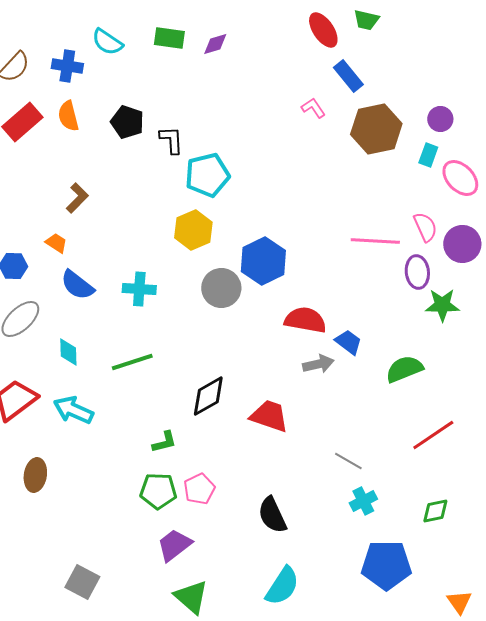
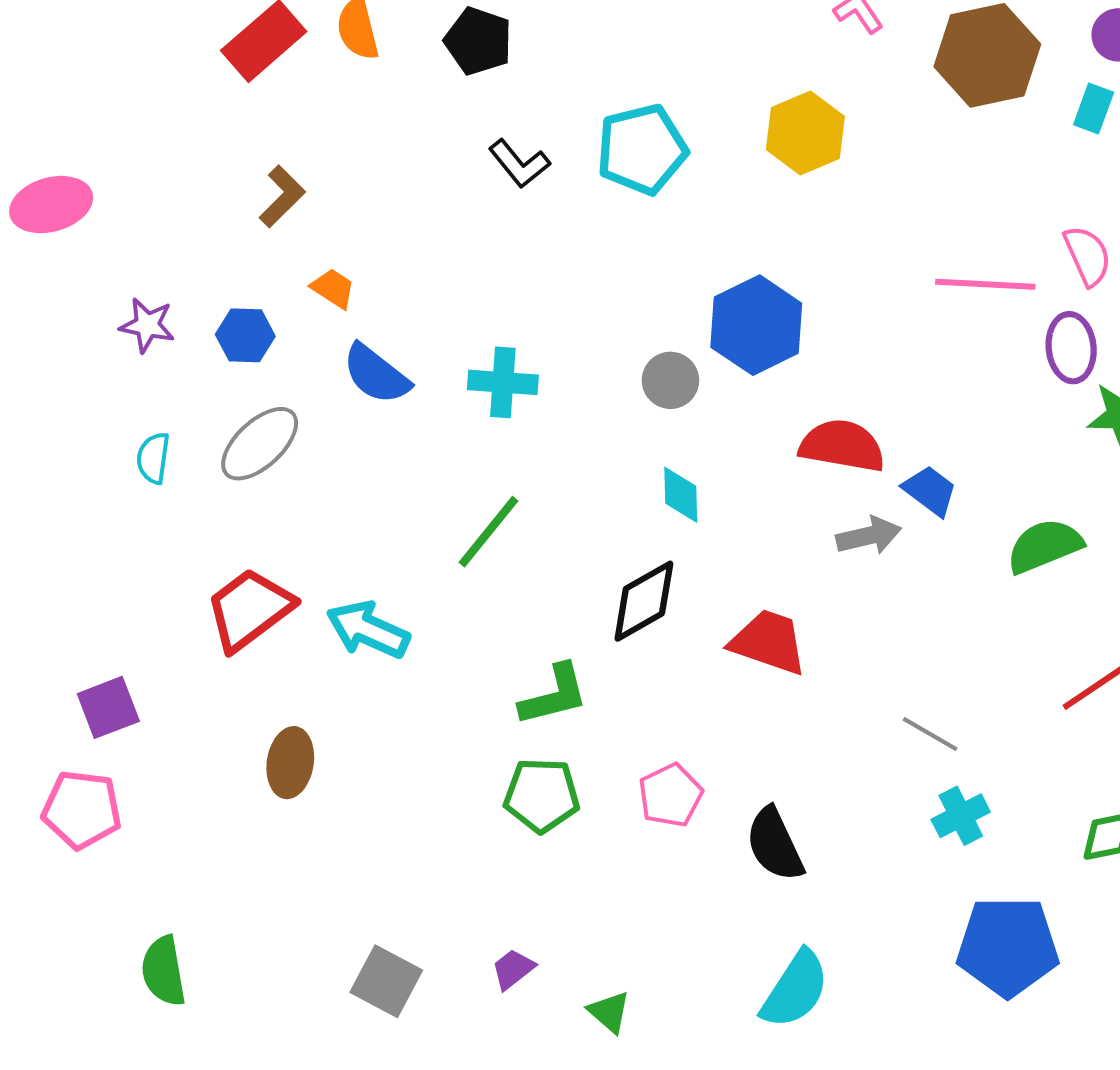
black L-shape: (171, 140) -> (519, 164), moved, turned 144
brown L-shape: (77, 198) -> (282, 196), moved
yellow hexagon: (193, 230) -> (805, 133), moved
gray circle: (221, 288) -> (670, 380), size x0.7
cyan diamond: (68, 352) -> (681, 495), moved
green line: (132, 362) -> (489, 532), turned -33
green L-shape: (164, 442) -> (554, 695), size x1.4
pink pentagon: (199, 489) -> (670, 795), moved
purple trapezoid: (174, 545) -> (513, 969), moved, size x0.6
green triangle: (191, 597) -> (609, 1012), size x0.6

